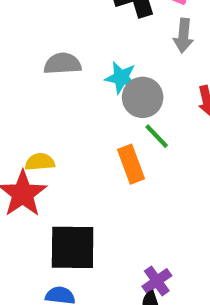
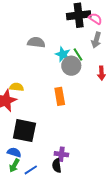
green line: (157, 136) -> (78, 55), moved
purple cross: (157, 281) -> (61, 154), turned 32

